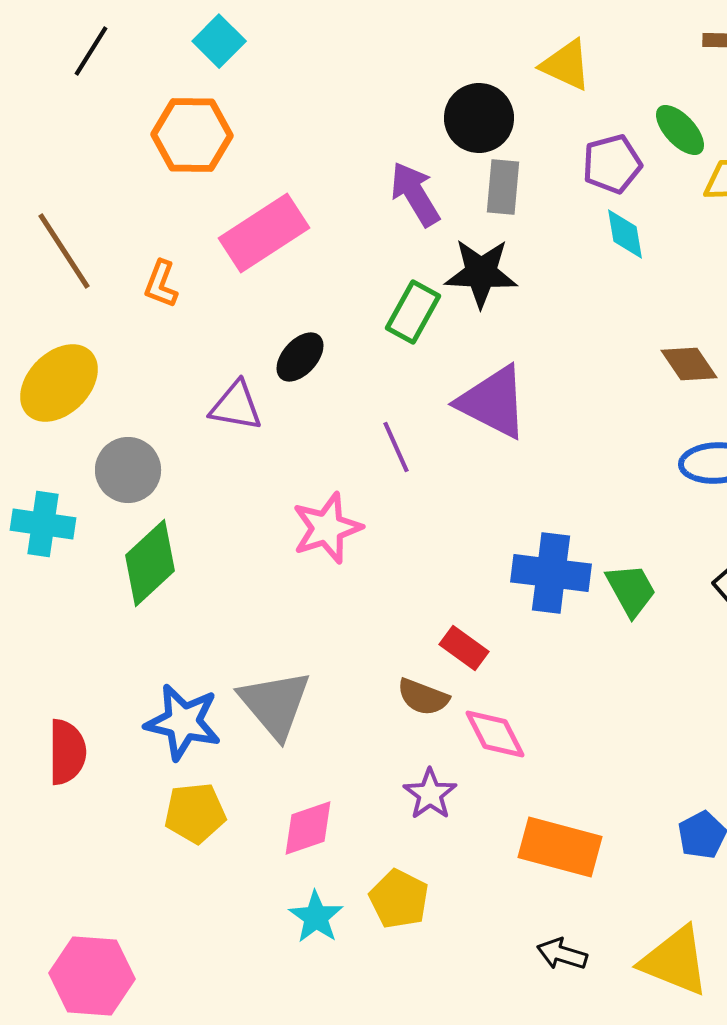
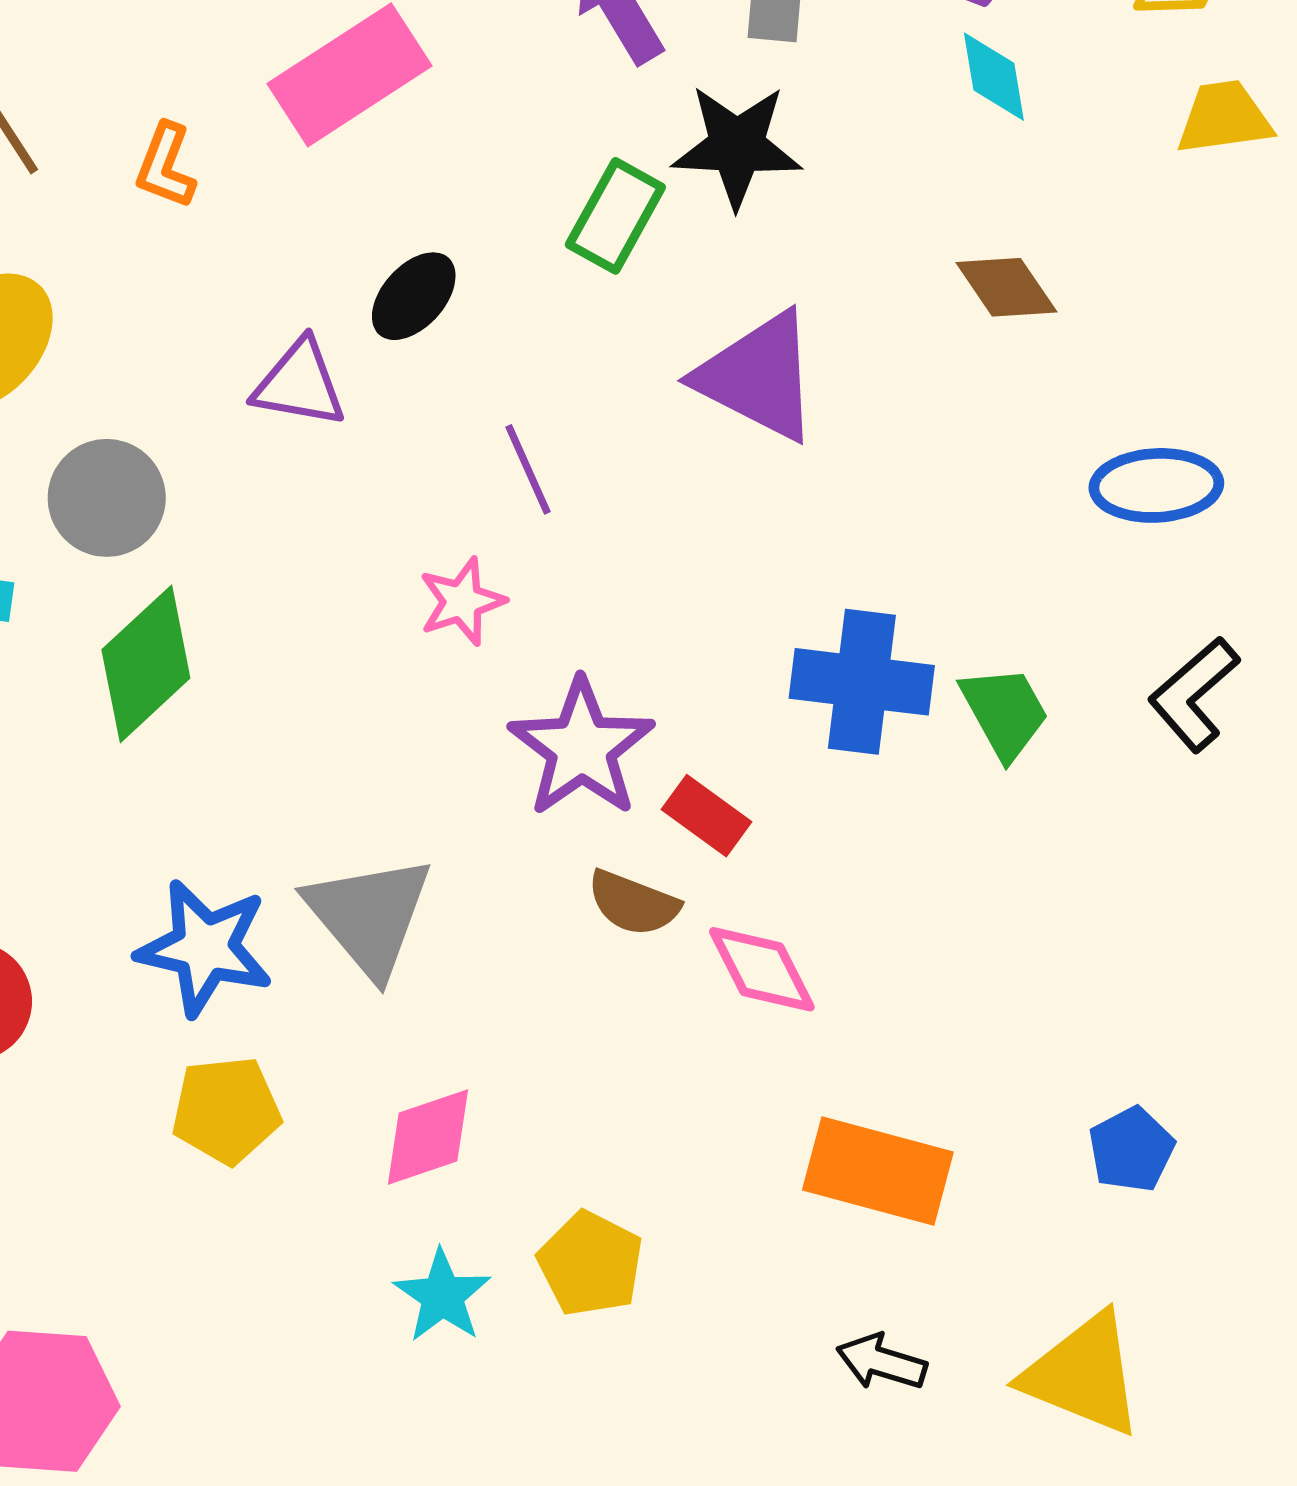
brown diamond: (689, 364) -> (1006, 287), moved
purple line: (396, 447) -> (528, 469), moved
pink star: (327, 528) -> (462, 601), size x0.7
purple star: (430, 794) -> (582, 748), moved, size x1.5

